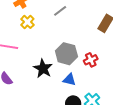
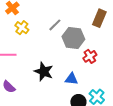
gray line: (60, 11) -> (55, 25), moved
gray hexagon: (66, 54) -> (73, 38), moved

